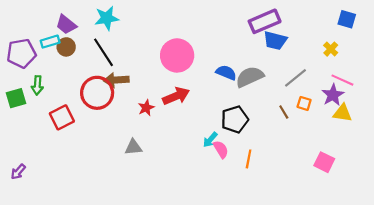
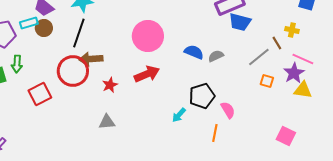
yellow cross: (331, 49) -> (292, 30), turned -32
black line: (103, 52) -> (79, 33), turned 52
gray semicircle: (250, 77) -> (216, 56), size x0.6
red star: (146, 108) -> (110, 85), moved
brown line: (284, 112) -> (277, 43), moved
pink semicircle: (221, 149) -> (228, 110), moved

